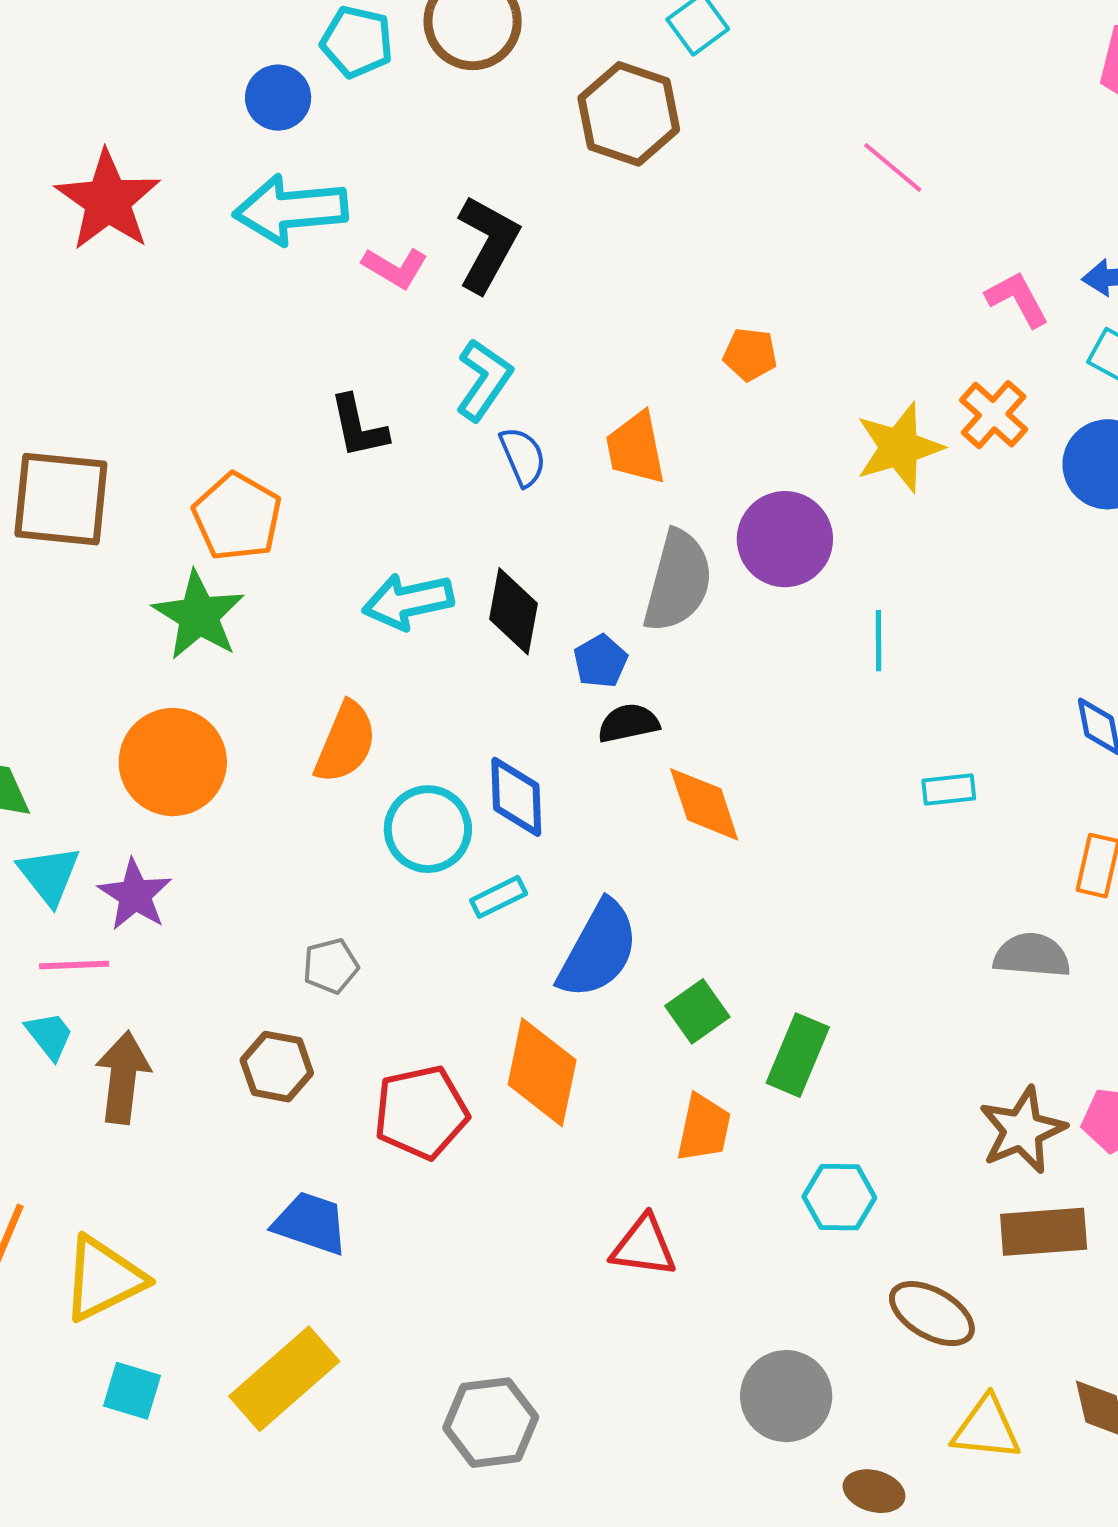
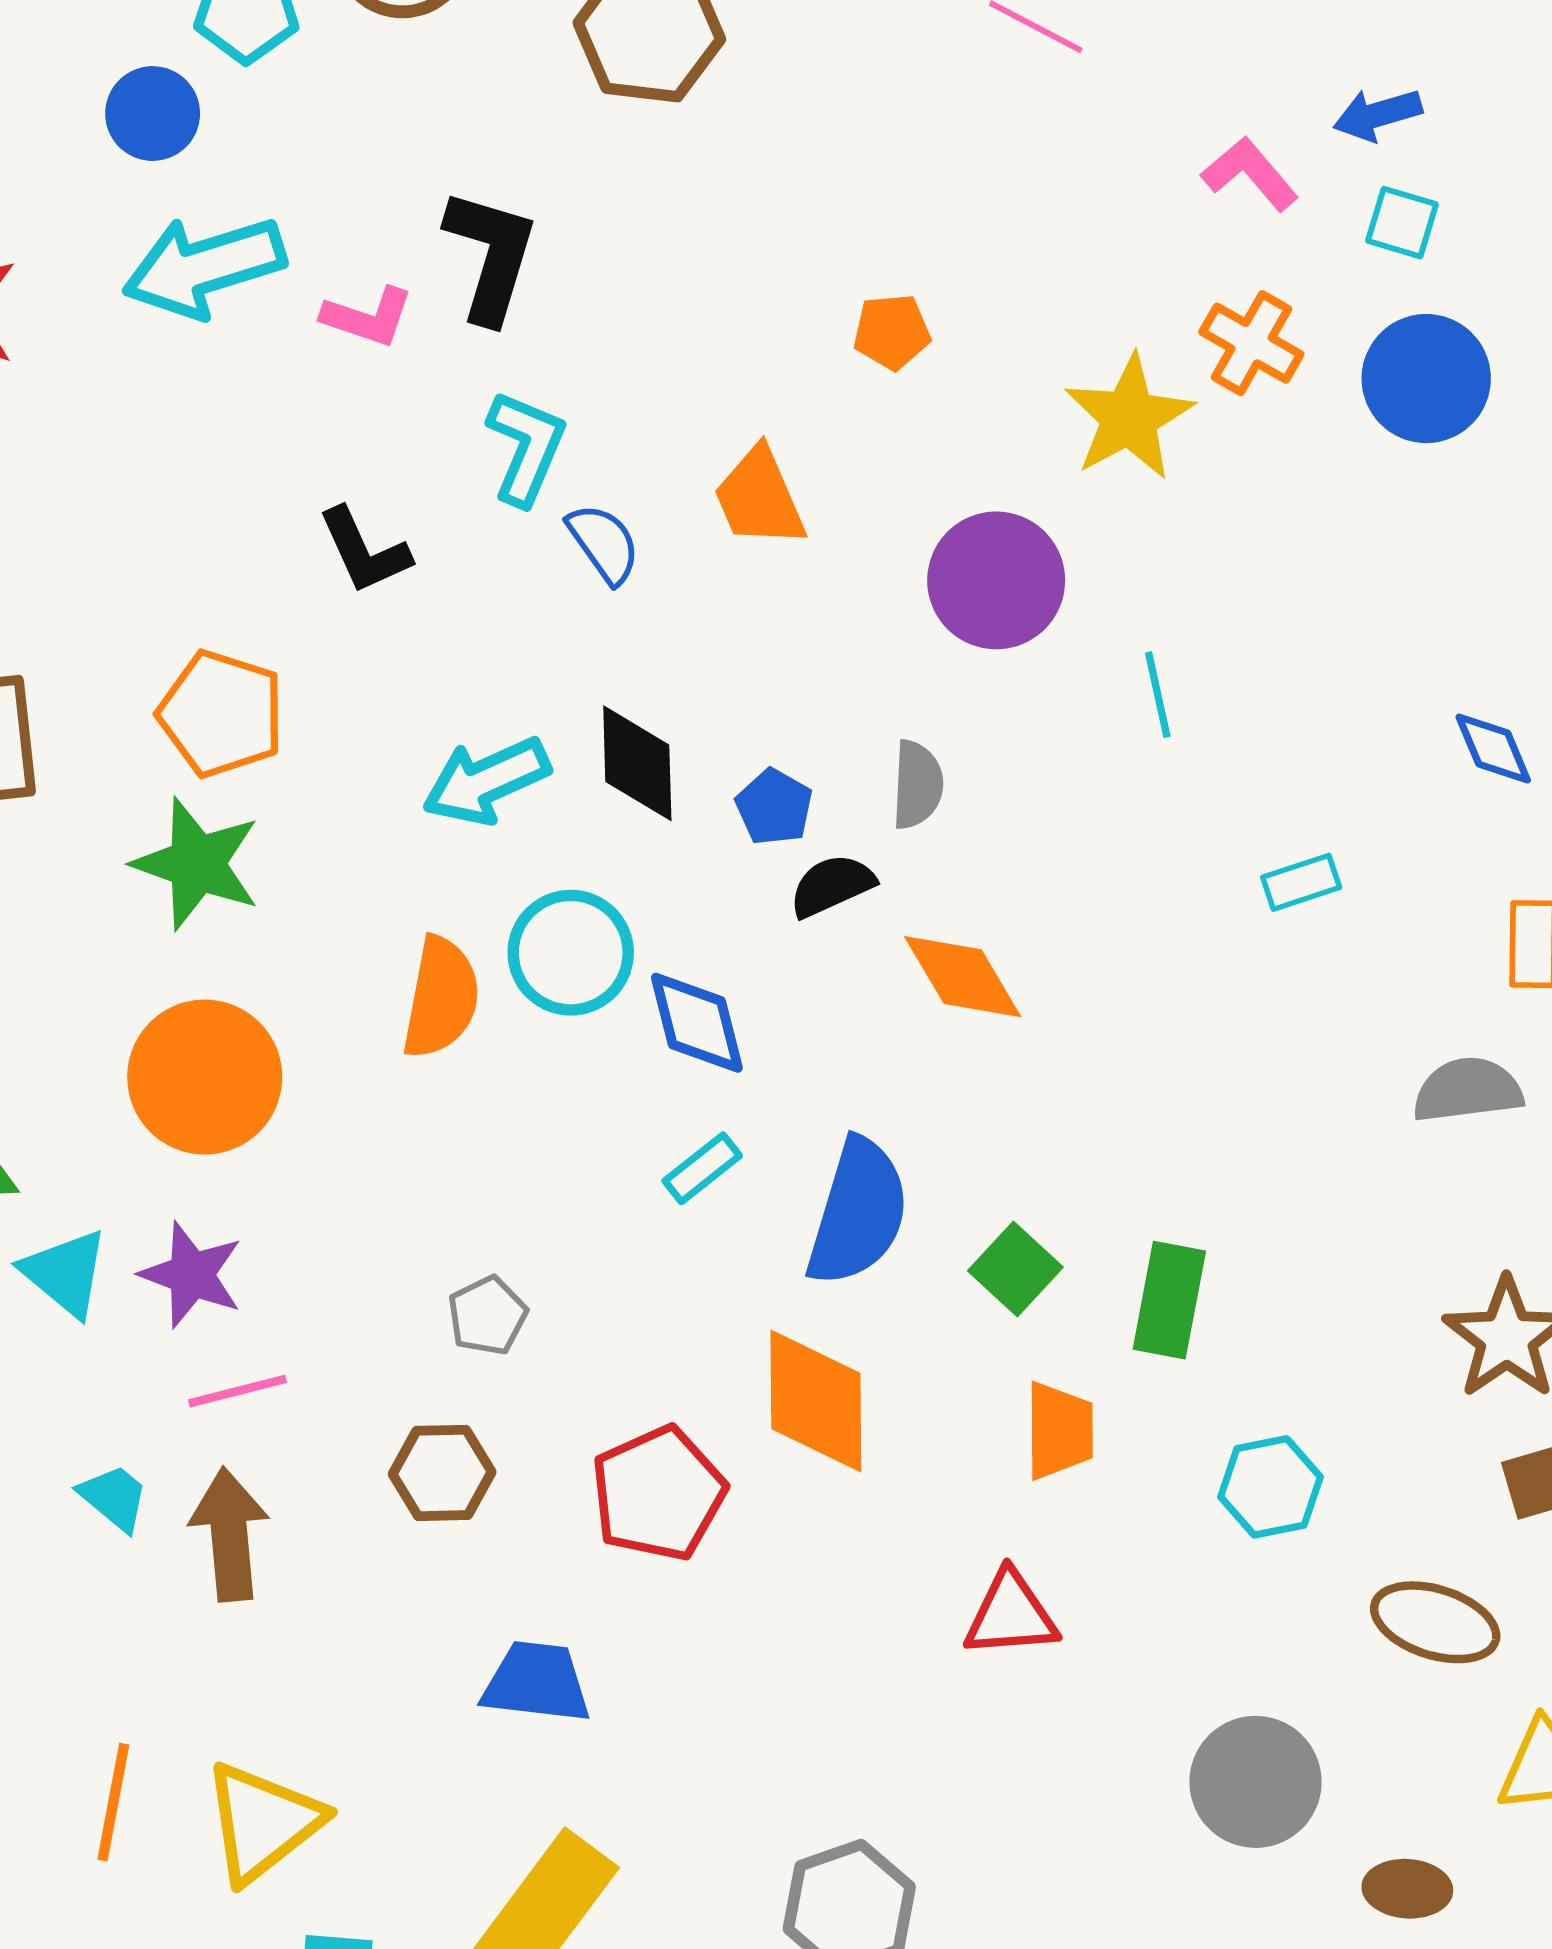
gray semicircle: (678, 581) -> (917, 785), moved, size x0.6
cyan circle: (428, 829) -> (571, 953), moved
pink line: (74, 965) -> (238, 1391), moved

